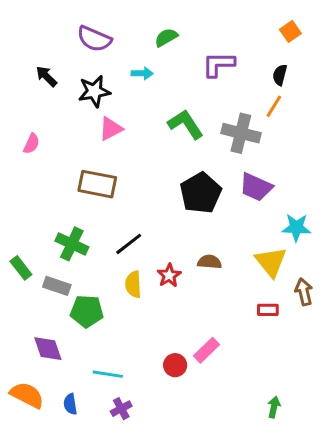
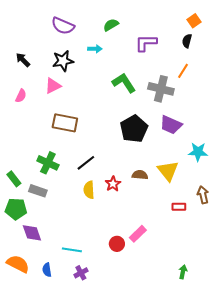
black semicircle: (280, 75) -> (187, 41), moved
black arrow: (46, 76) -> (23, 60), moved
pink triangle: (111, 129) -> (53, 86), moved
yellow triangle: (271, 262) -> (168, 171), moved
green pentagon: (87, 311) -> (16, 209), moved

